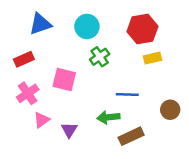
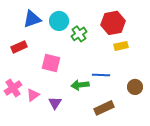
cyan circle: (87, 26) -> (59, 21), moved
green cross: (100, 57) -> (79, 34), moved
pink cross: (28, 93) -> (13, 88), moved
green arrow: (108, 117) -> (80, 85), moved

